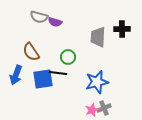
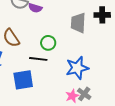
blue square: (43, 79) -> (23, 80), moved
gray cross: (104, 108) -> (84, 94), turned -32

